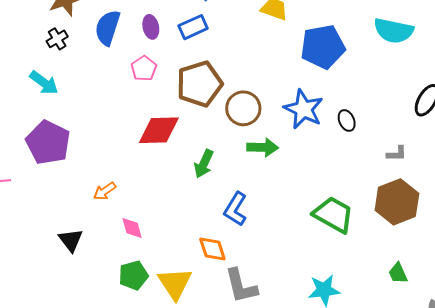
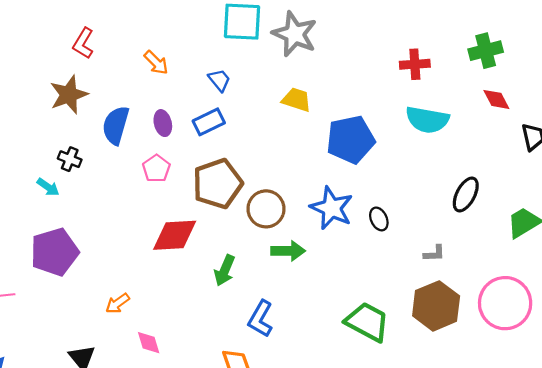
black cross: (57, 39) -> (70, 159), moved, turned -35
cyan arrow: (44, 83) -> (48, 187), size x0.7
purple pentagon: (48, 142) -> (54, 252), turned 30

